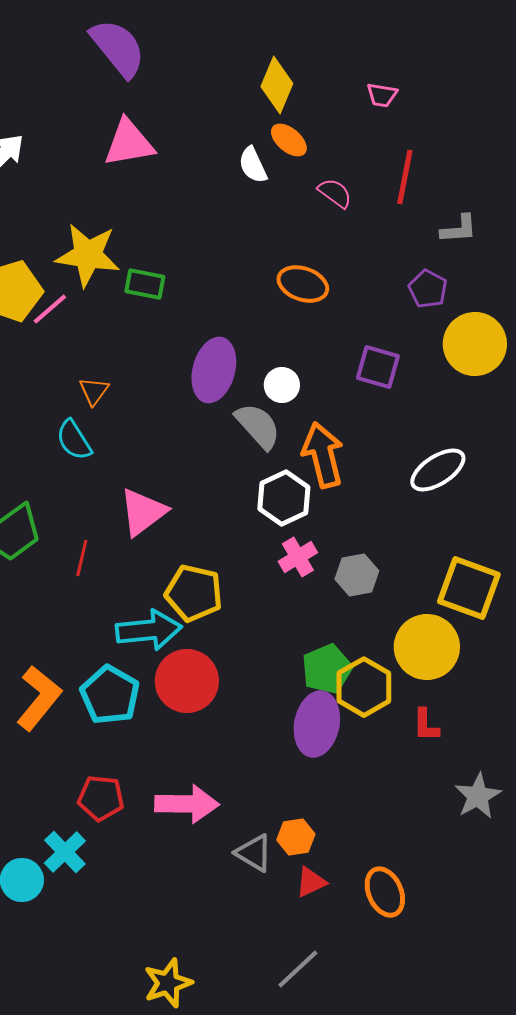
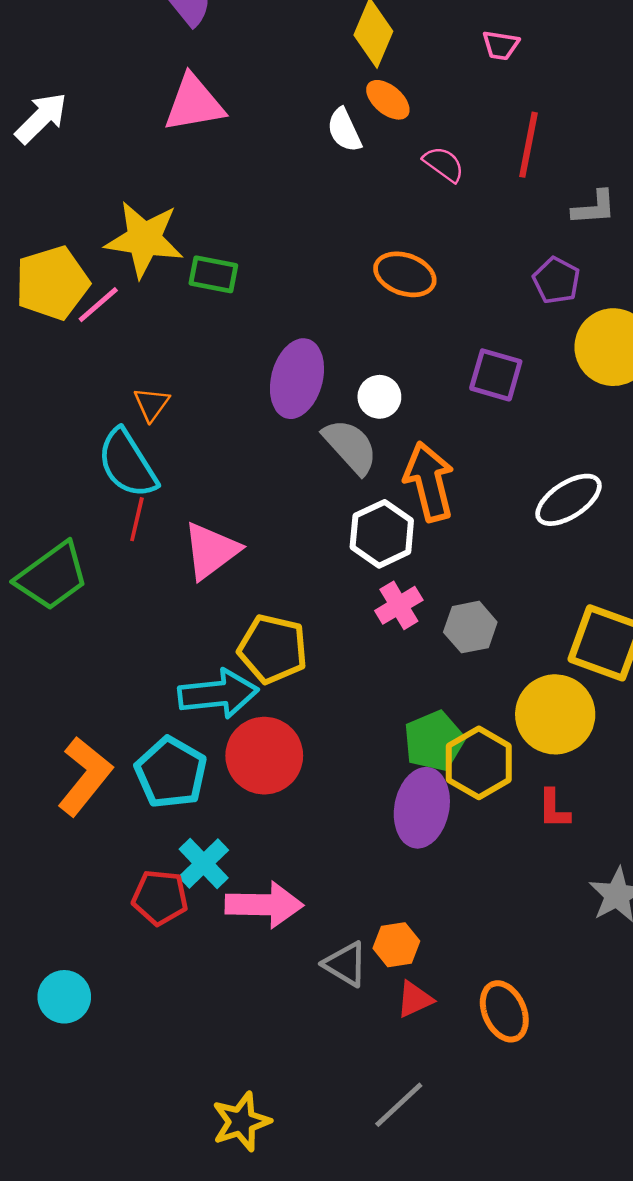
cyan semicircle: (74, 440) -> (127, 463), size x1.4
red line: (82, 558) -> (137, 519), moved
cyan cross: (65, 852) -> (204, 863), moved

